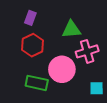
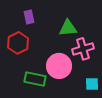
purple rectangle: (30, 18) -> (29, 17), turned -32
red hexagon: (32, 45) -> (18, 43), moved

